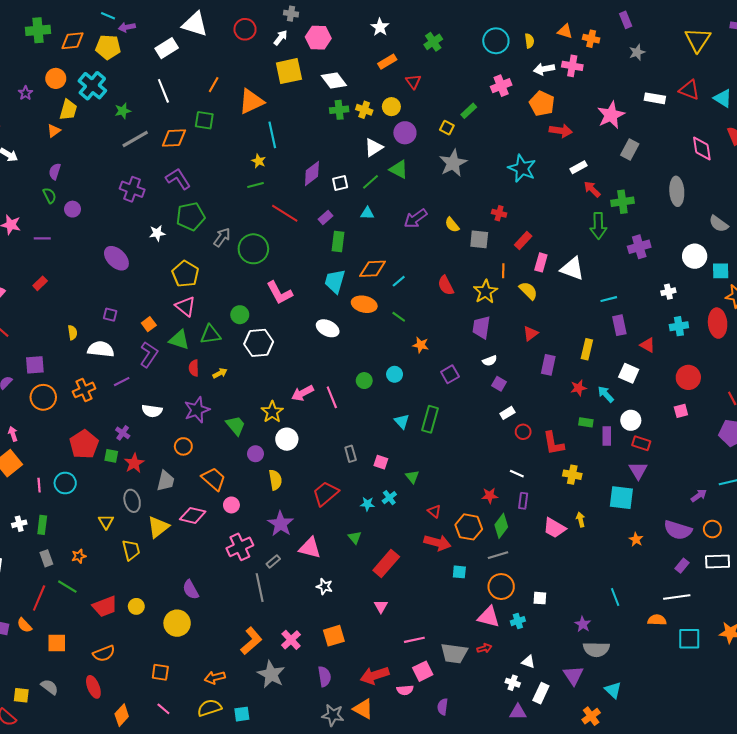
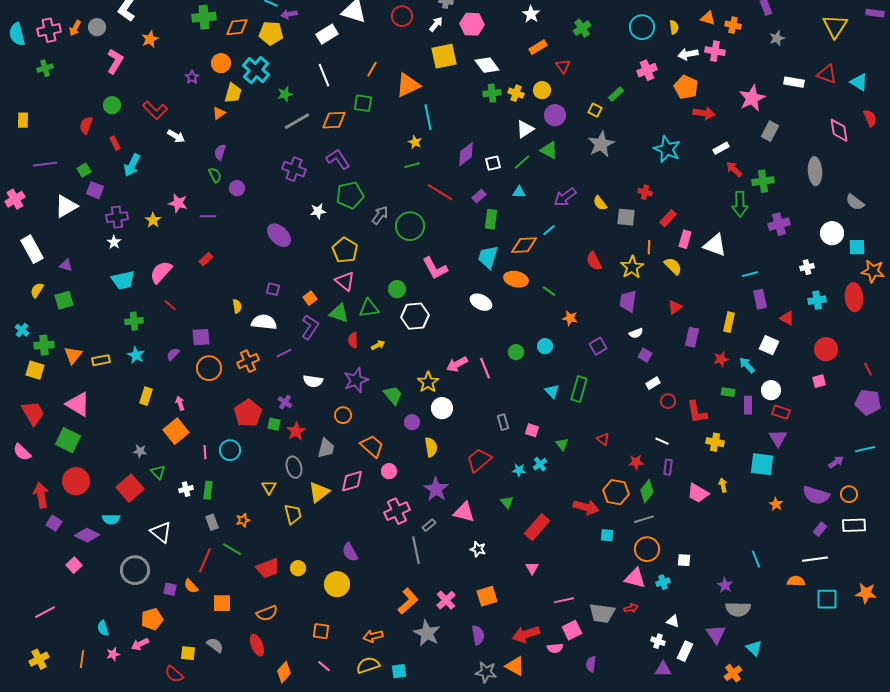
cyan line: (399, 281) -> (549, 230), moved
red triangle: (434, 511) -> (603, 439), moved
pink diamond: (193, 515) -> (352, 481), turned -30

